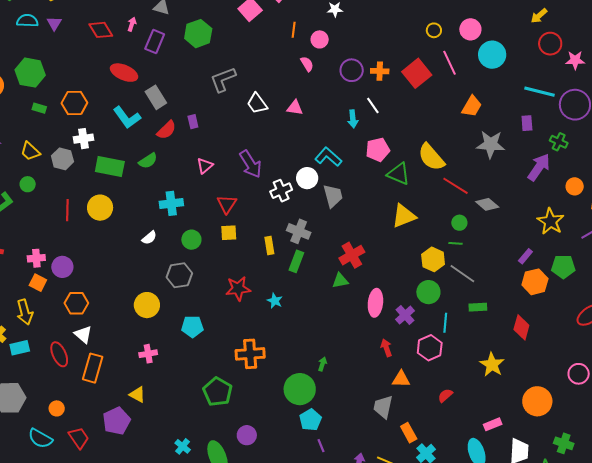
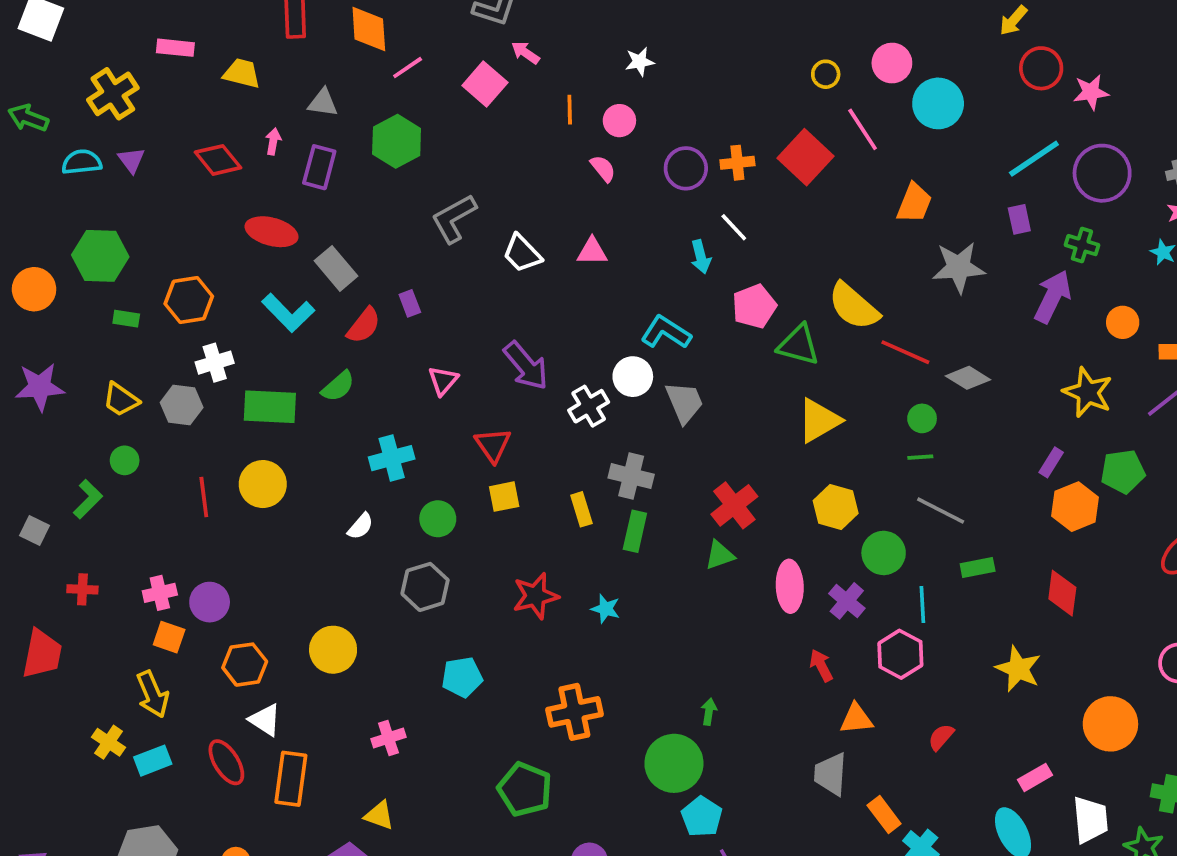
cyan line: (539, 92) -> (1034, 159), turned -40
yellow hexagon: (433, 259) -> (836, 507), moved
yellow circle: (147, 305) -> (333, 650), moved

